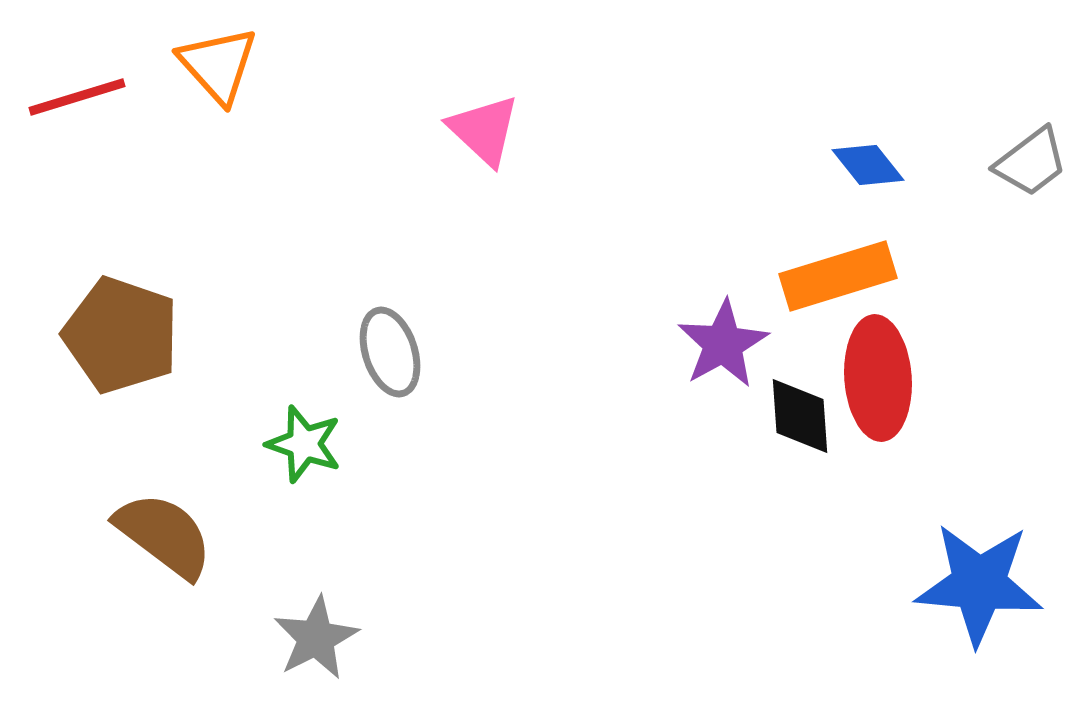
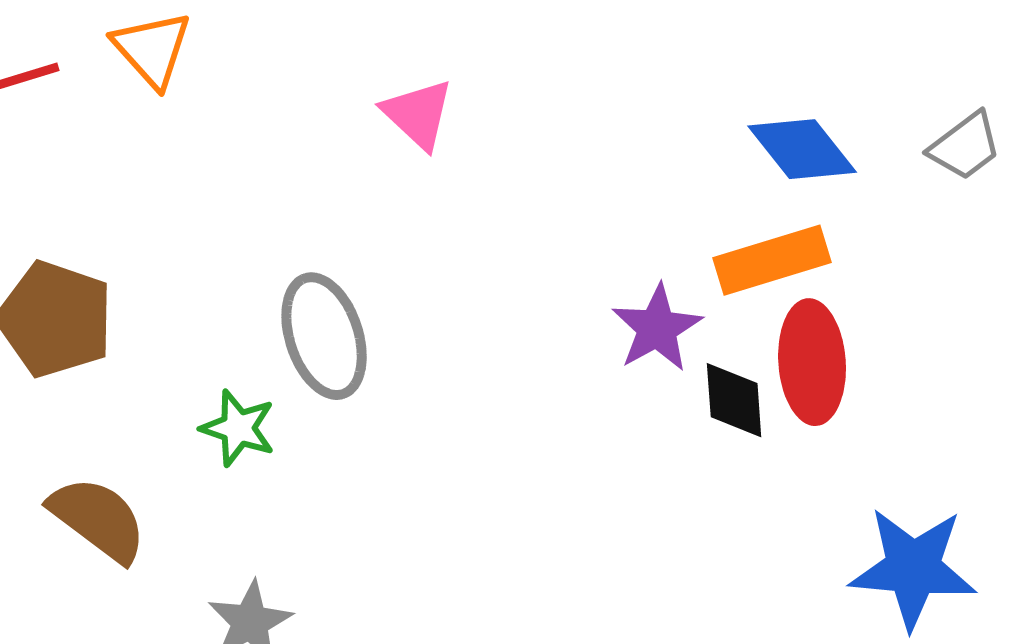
blue diamond: (868, 165) -> (802, 149), size x1.5
gray ellipse: (390, 352) -> (324, 336), size x1.4

